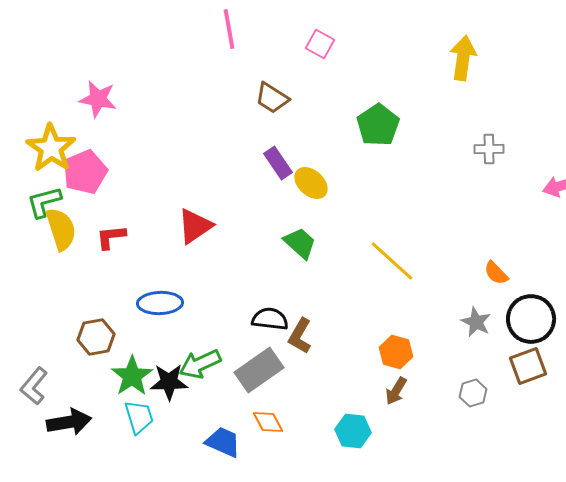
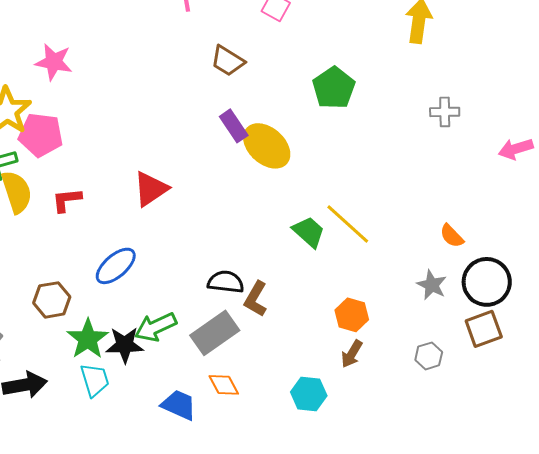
pink pentagon: (85, 172) -> (41, 135), turned 30
yellow ellipse: (311, 183) -> (267, 146), size x1.4
green trapezoid: (300, 243) -> (309, 232), moved
blue ellipse: (160, 303) -> (116, 266), turned -39

